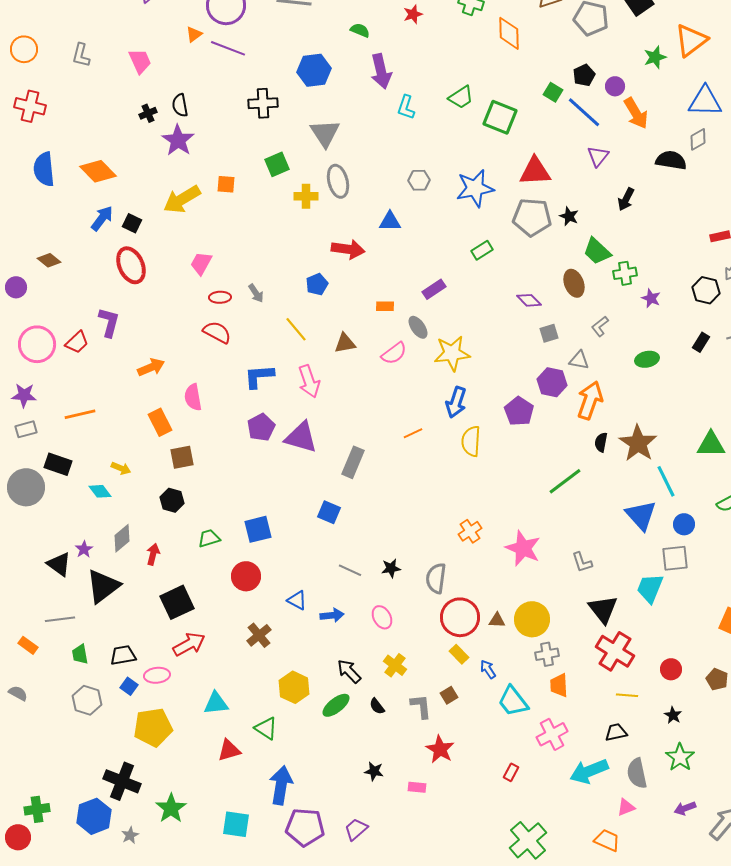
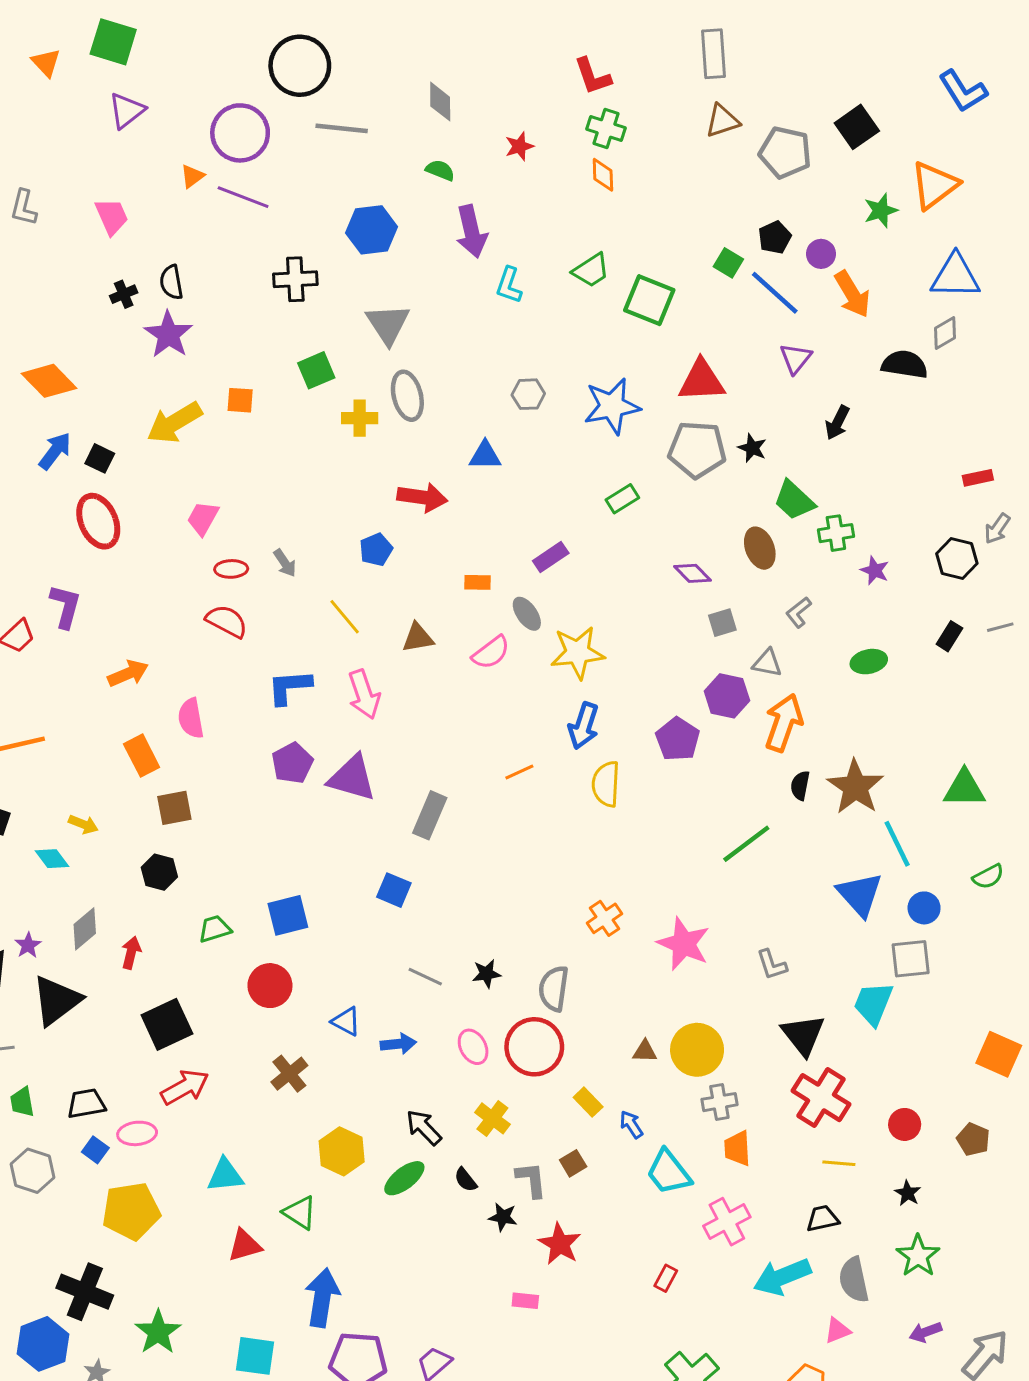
orange diamond: (509, 33) -> (603, 175), moved, size x0.7
red circle: (460, 617) -> (534, 1047), moved
black star: (374, 771) -> (503, 1217), moved

